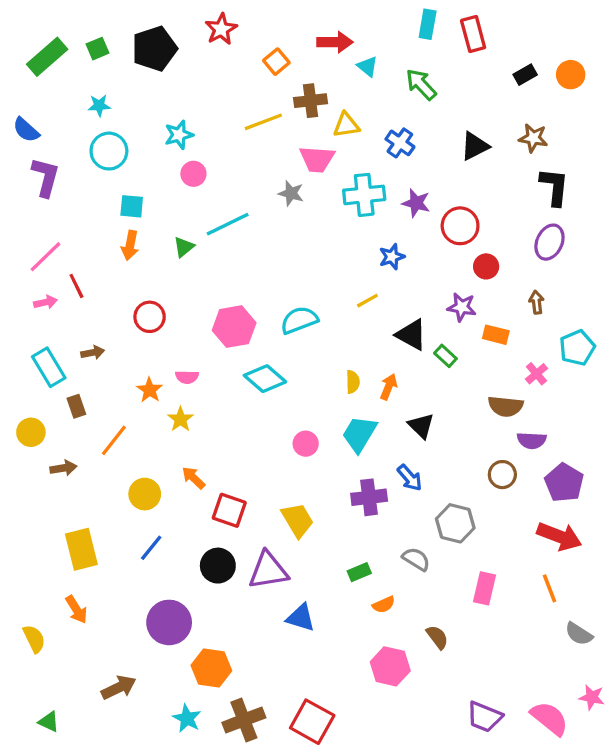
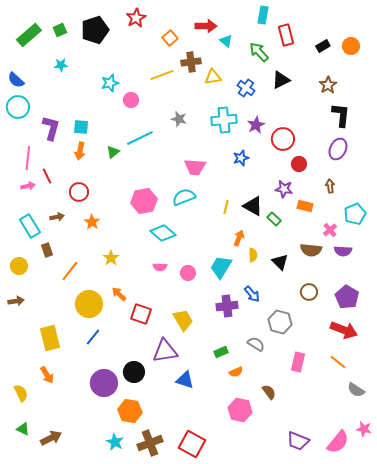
red rectangle: (473, 34) -> (286, 35), moved
brown star: (533, 138) -> (328, 85), turned 30
black triangle: (475, 146) -> (281, 80), moved
cyan circle: (109, 151) -> (18, 107), moved
pink trapezoid: (317, 159) -> (195, 167), moved
pink circle: (193, 174) -> (131, 100), moved
purple L-shape: (46, 177) -> (51, 128), moved
purple star: (416, 203) -> (256, 125), turned 30
pink line: (46, 257) -> (28, 158), turned -40
yellow line: (367, 301) -> (226, 207), moved, turned -48
red circle: (150, 317) -> (79, 192), moved
pink semicircle: (187, 377) -> (160, 267), moved
yellow semicircle: (353, 382) -> (253, 255), moved
orange star: (150, 390) -> (92, 222), moved
black triangle: (421, 426) -> (280, 262), moved
purple semicircle: (532, 440) -> (343, 251), moved
brown arrow: (63, 468) -> (16, 301), moved
yellow circle: (145, 494) -> (89, 304), size x1.4
black circle: (218, 566) -> (134, 372), moved
orange line: (549, 588) -> (338, 362), turned -30
brown arrow: (119, 688) -> (51, 438), moved
pink semicircle: (549, 718) -> (338, 442), turned 90
green triangle: (49, 722) -> (23, 429), moved

